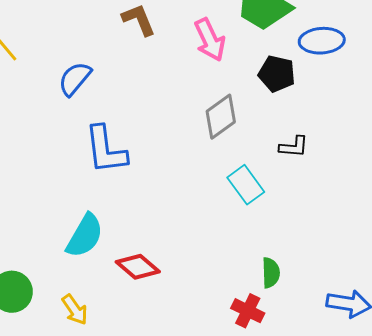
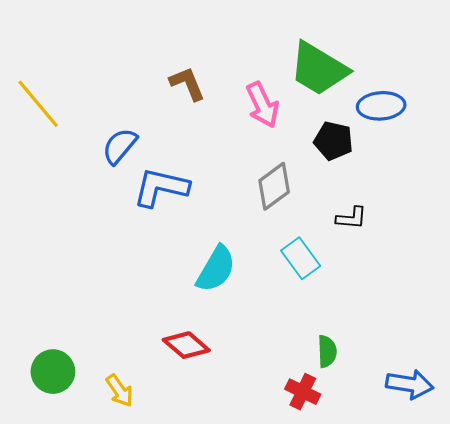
blue L-shape: (106, 150) -> (161, 187), moved, turned 110
cyan semicircle: (85, 236) -> (216, 269), moved

